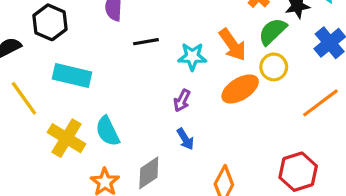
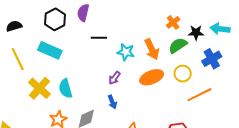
black hexagon: (50, 22) -> (55, 19), moved
yellow circle: (274, 67) -> (183, 74), moved

